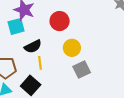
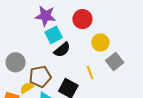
cyan square: (16, 26) -> (54, 35), moved
yellow line: (40, 63) -> (90, 73), moved

